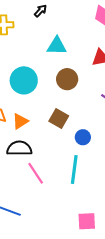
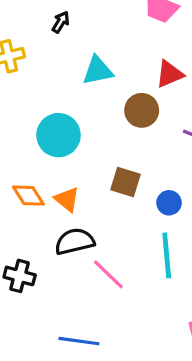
brown circle: (67, 79) -> (142, 110), moved
orange triangle: (20, 121) -> (67, 199), turned -36

